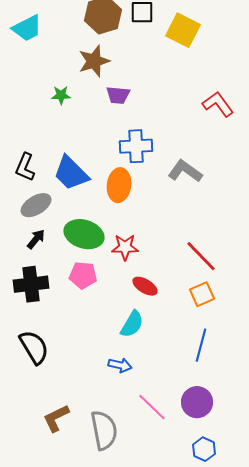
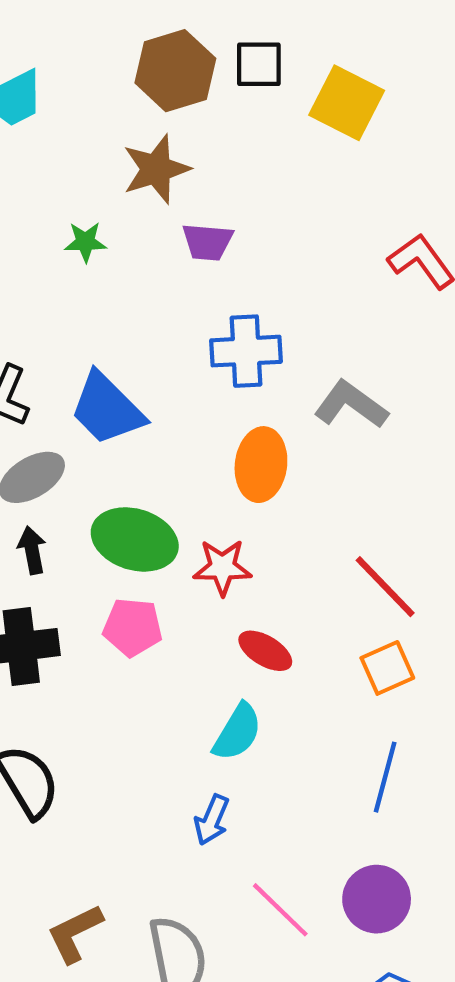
orange ellipse: (119, 185) -> (261, 465), moved
black arrow: (36, 239) -> (32, 550), turned -50
blue arrow: (120, 365) -> (212, 820), turned 100

